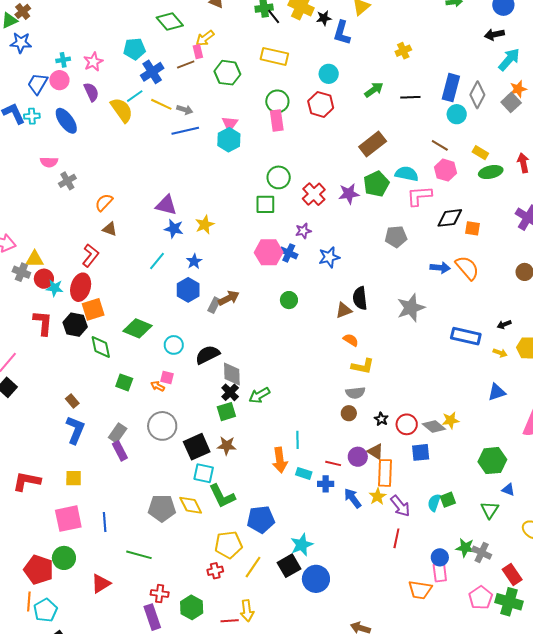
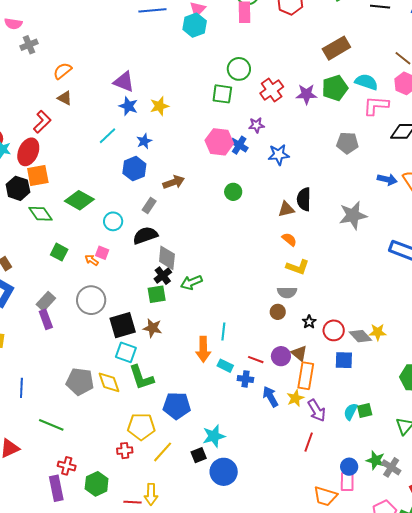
gray rectangle: (214, 305) -> (149, 206), moved
green diamond: (101, 347) -> (40, 214), turned -30
black square: (289, 566) -> (199, 455), size x0.7

